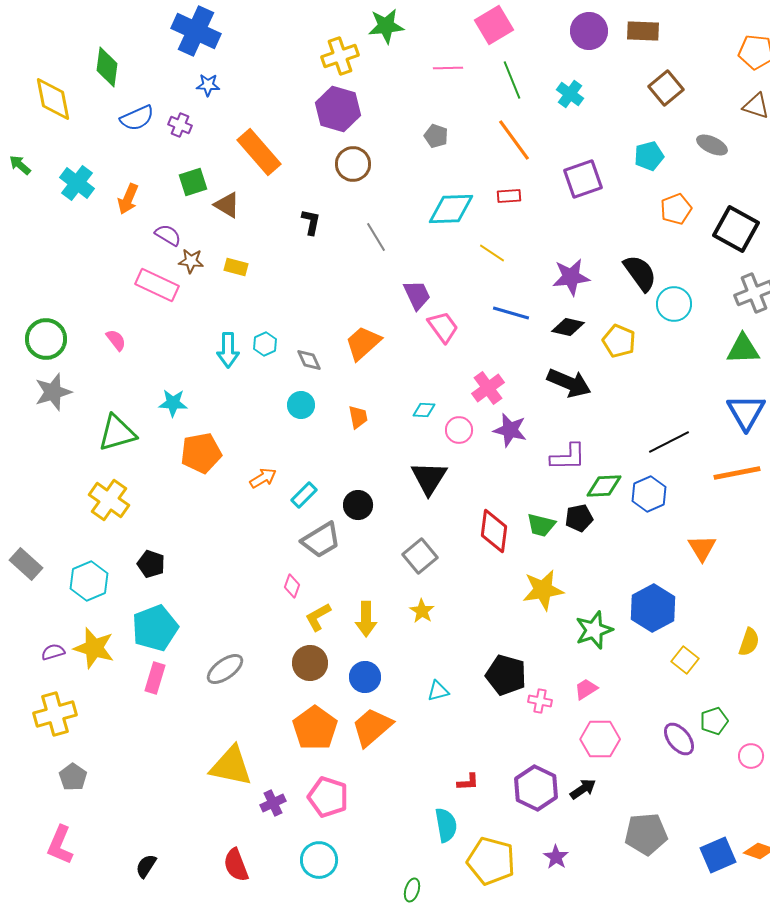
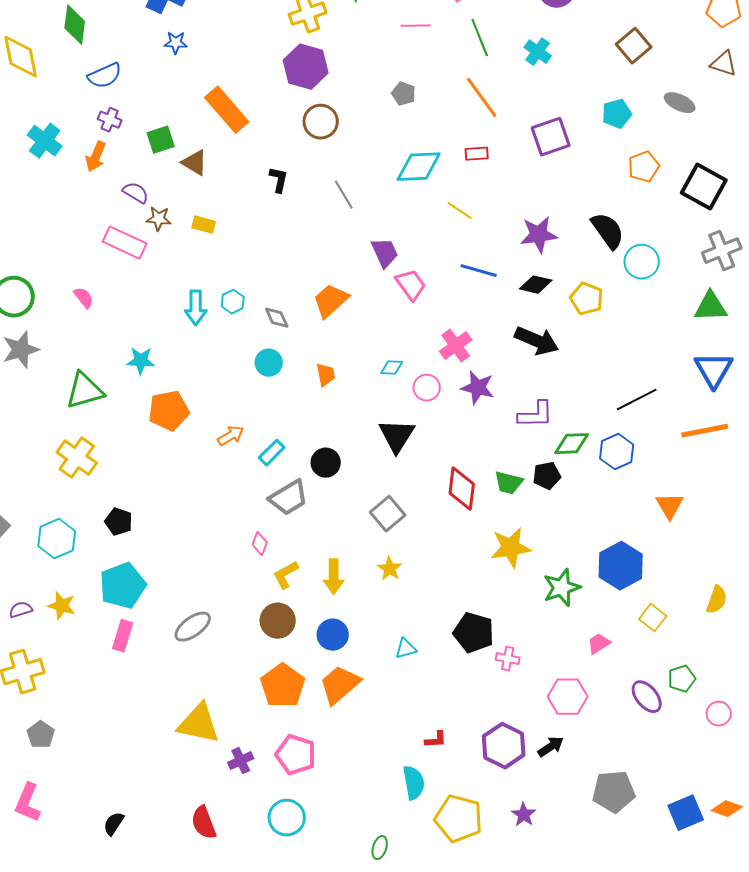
purple cross: (180, 125) -> (110, 120), moved
yellow star: (94, 648) -> (62, 606), size x0.7
pink trapezoid: (586, 689) -> (599, 644), moved

